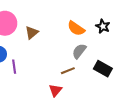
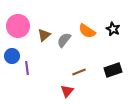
gray semicircle: (79, 51) -> (64, 40), moved
black rectangle: (103, 69) -> (113, 70), turned -48

